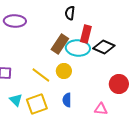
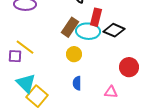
yellow line: (41, 75) -> (25, 47), moved
cyan triangle: (16, 100) -> (26, 83), size x1.5
yellow square: (37, 104) -> (37, 96), moved, turned -30

